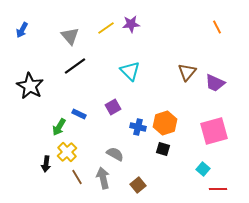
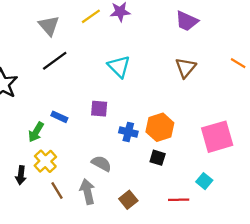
orange line: (217, 27) -> (238, 63), moved, turned -32
purple trapezoid: (215, 83) -> (187, 21), moved
purple square: (113, 107) -> (99, 109), turned 35
red line: (218, 189) -> (179, 200), moved

